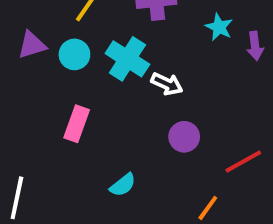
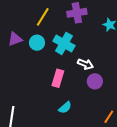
white arrow: (167, 84) -> (85, 64), moved
pink rectangle: (77, 124) -> (58, 78), moved

